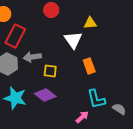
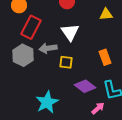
white triangle: (73, 40) -> (70, 32), moved
purple diamond: (45, 95) -> (85, 86), moved
cyan star: (15, 98) -> (47, 102), moved, turned 30

